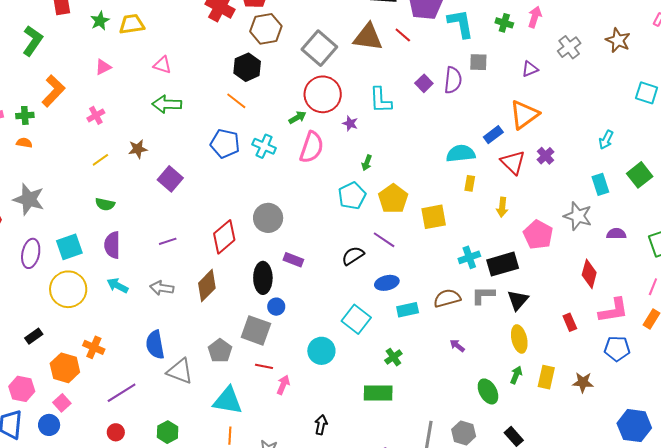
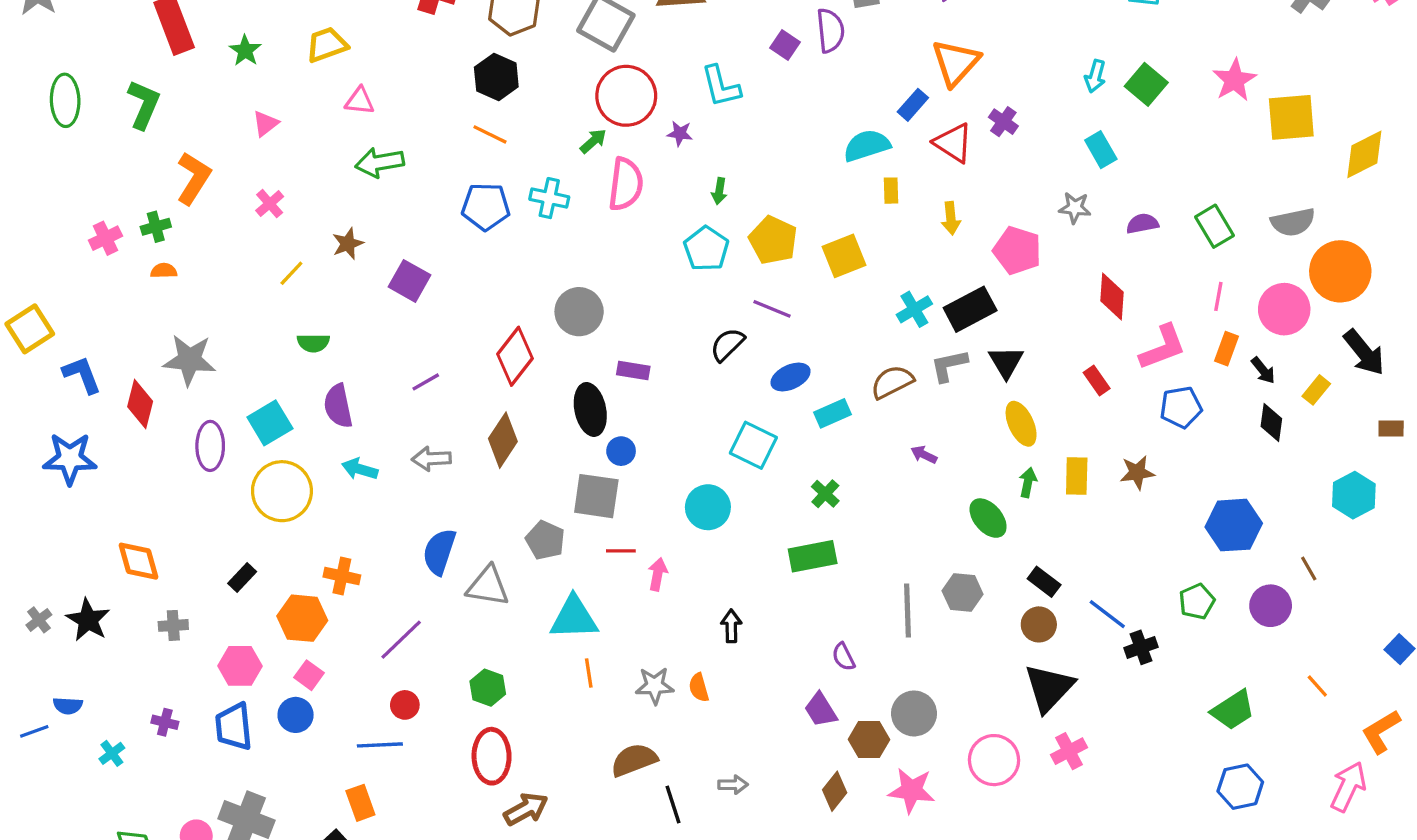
yellow trapezoid: (132, 24) -> (327, 45), moved
green square: (640, 175) -> (1146, 84), moved
gray star: (578, 216) -> (1075, 208), size x0.7
blue semicircle: (155, 345) -> (439, 552), turned 40

